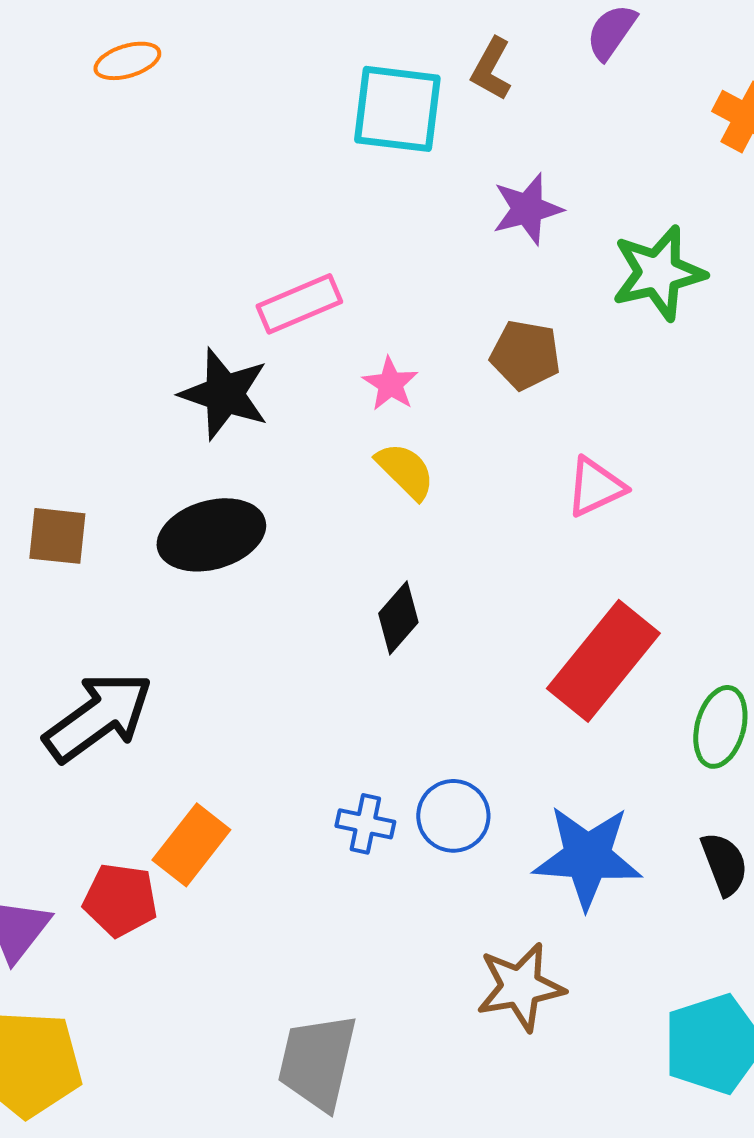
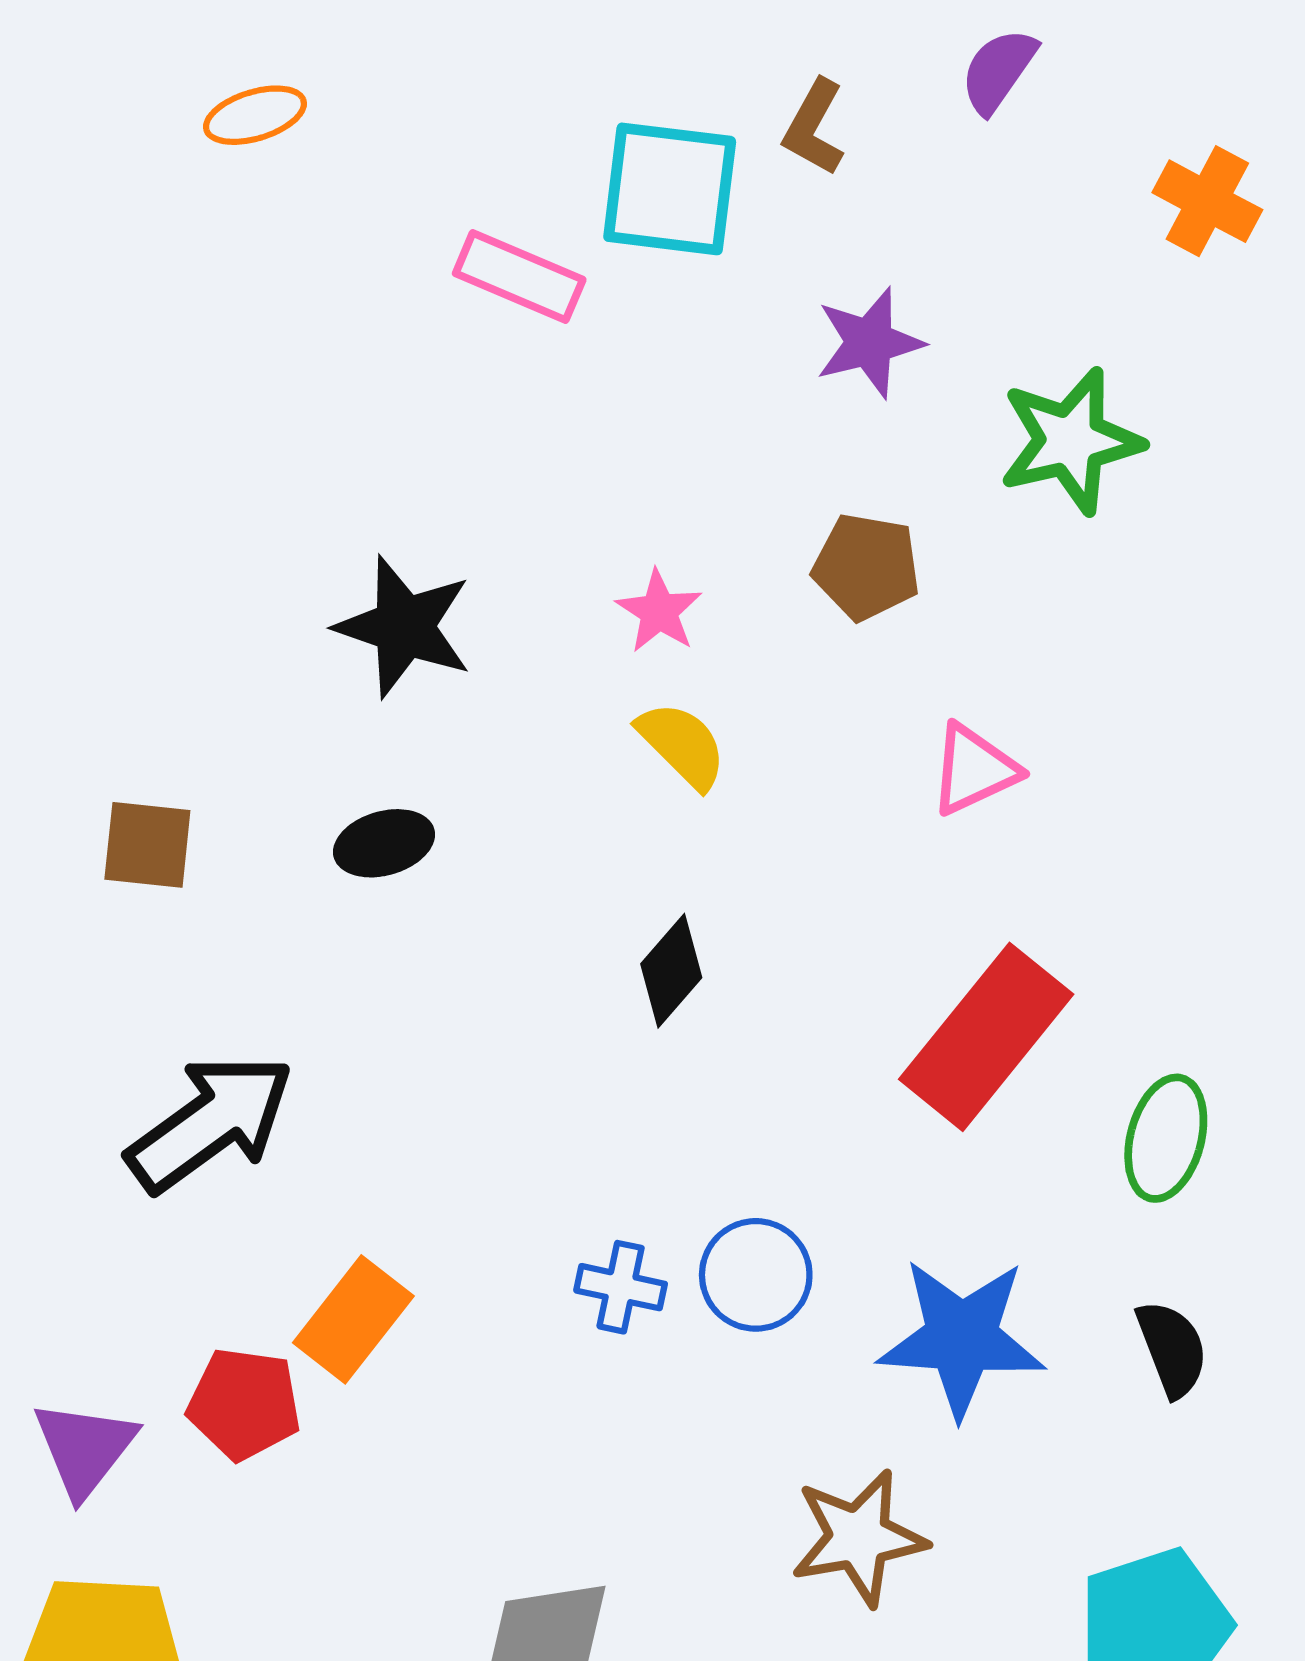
pink rectangle: (299, 304) -> (519, 276), moved, turned 46
black ellipse: (211, 535) -> (384, 843), size x0.6

